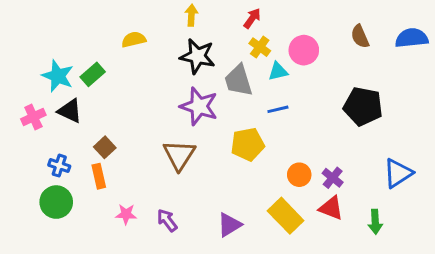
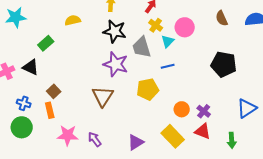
cyan triangle: (278, 71) -> (168, 41), turned -32
cyan star: (58, 76) -> (16, 17), moved, turned -30
pink star: (126, 214) -> (68, 135), size x1.5

